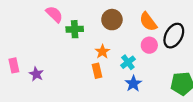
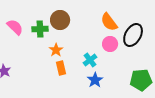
pink semicircle: (54, 14) -> (15, 27), moved
brown circle: (112, 20) -> (60, 20), moved
orange star: (102, 52) -> (56, 50), moved

